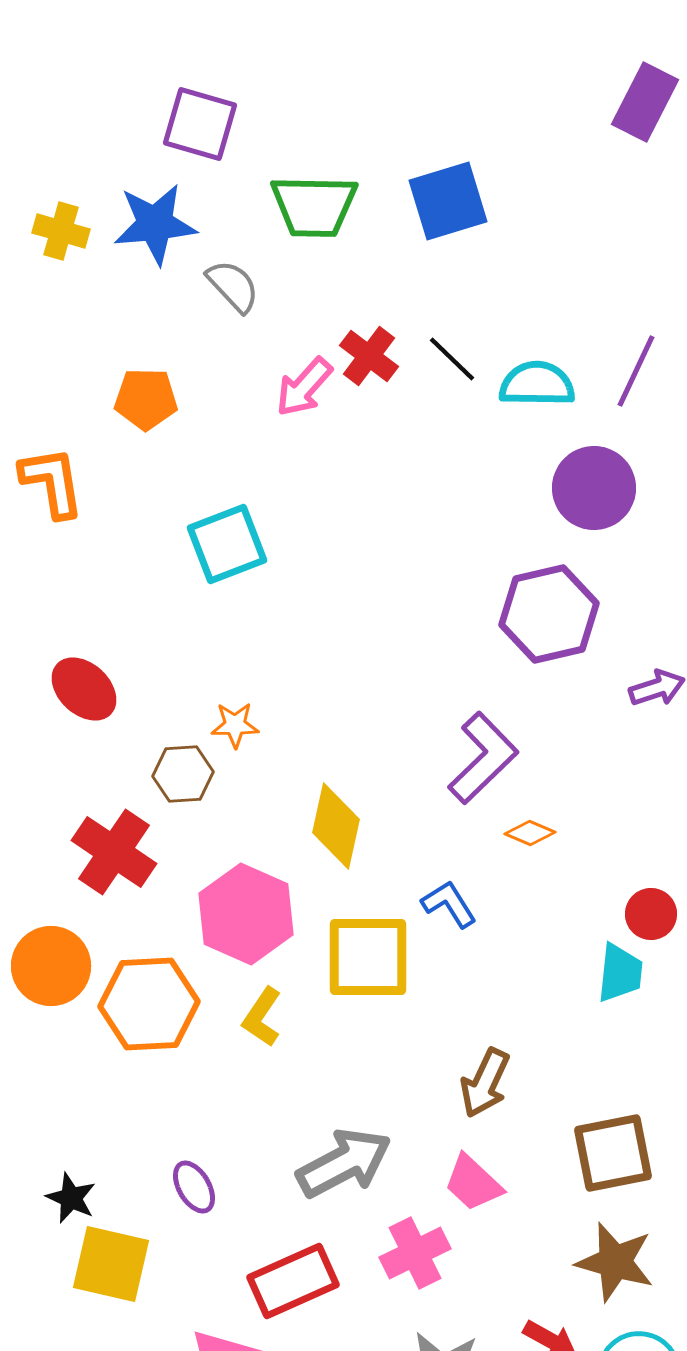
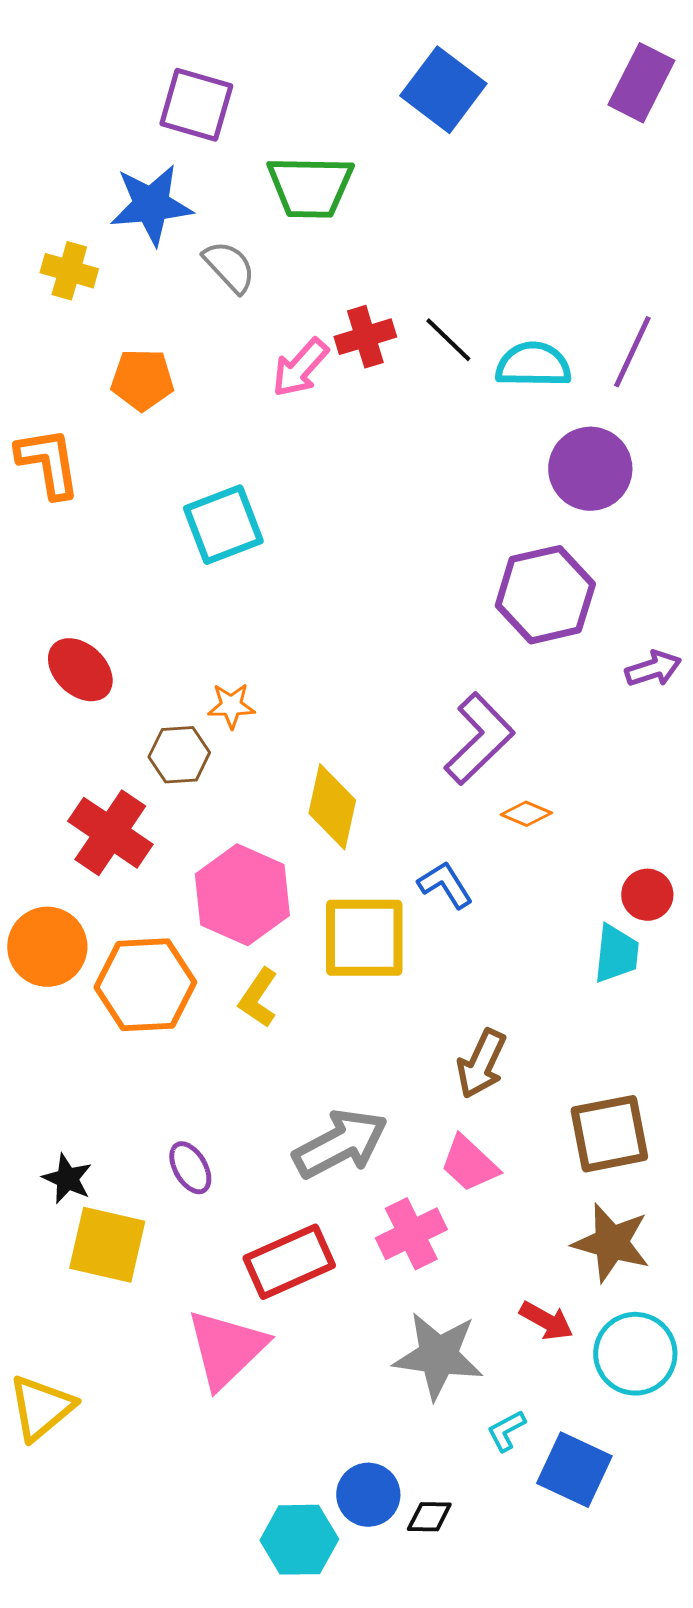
blue square: (448, 201) -> (443, 90), moved, turned -36
yellow cross: (61, 231) -> (69, 271), moved
red cross: (369, 356) -> (365, 337), turned 36

